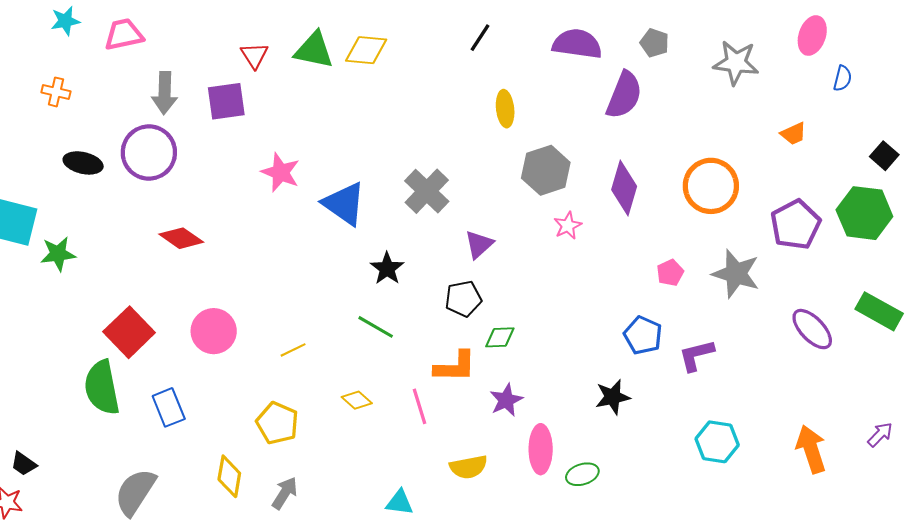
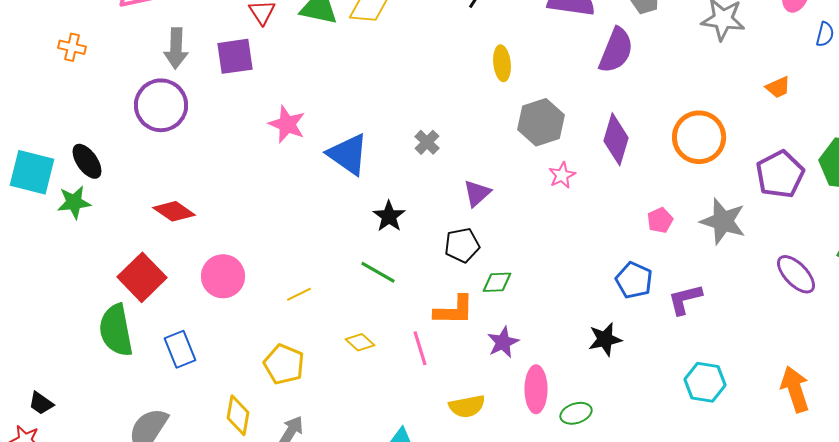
black ellipse: (83, 163) -> (87, 161), moved, turned 42
gray cross: (427, 191) -> (427, 142), size x0.6
red diamond: (181, 238) -> (174, 211), moved

